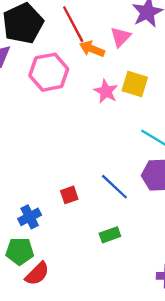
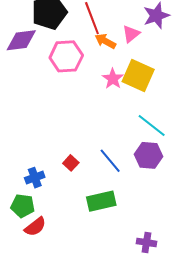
yellow square: (135, 84) -> (138, 75), size x1.4
red square: (69, 195) -> (71, 163), turned -35
green rectangle: (110, 235) -> (101, 201), size x1.6

